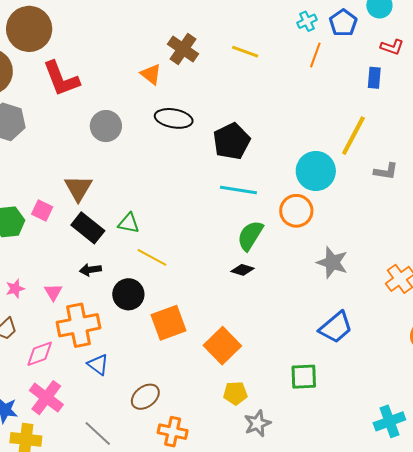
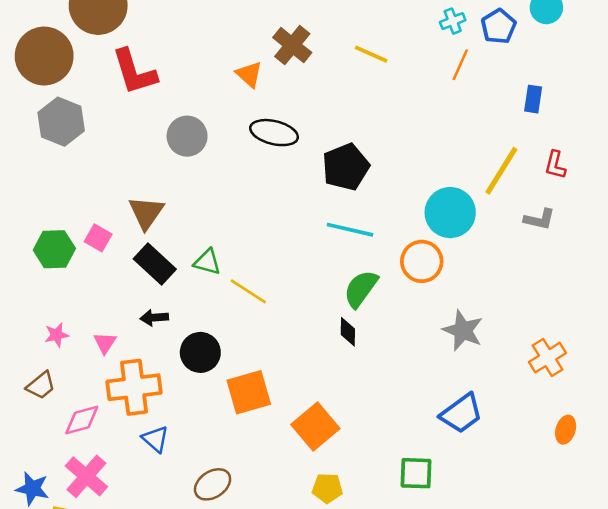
red L-shape: (392, 47) -> (555, 165), moved, turned 80
yellow line: (152, 257) -> (248, 291), moved
black diamond: (243, 270) -> (348, 332), turned 70

